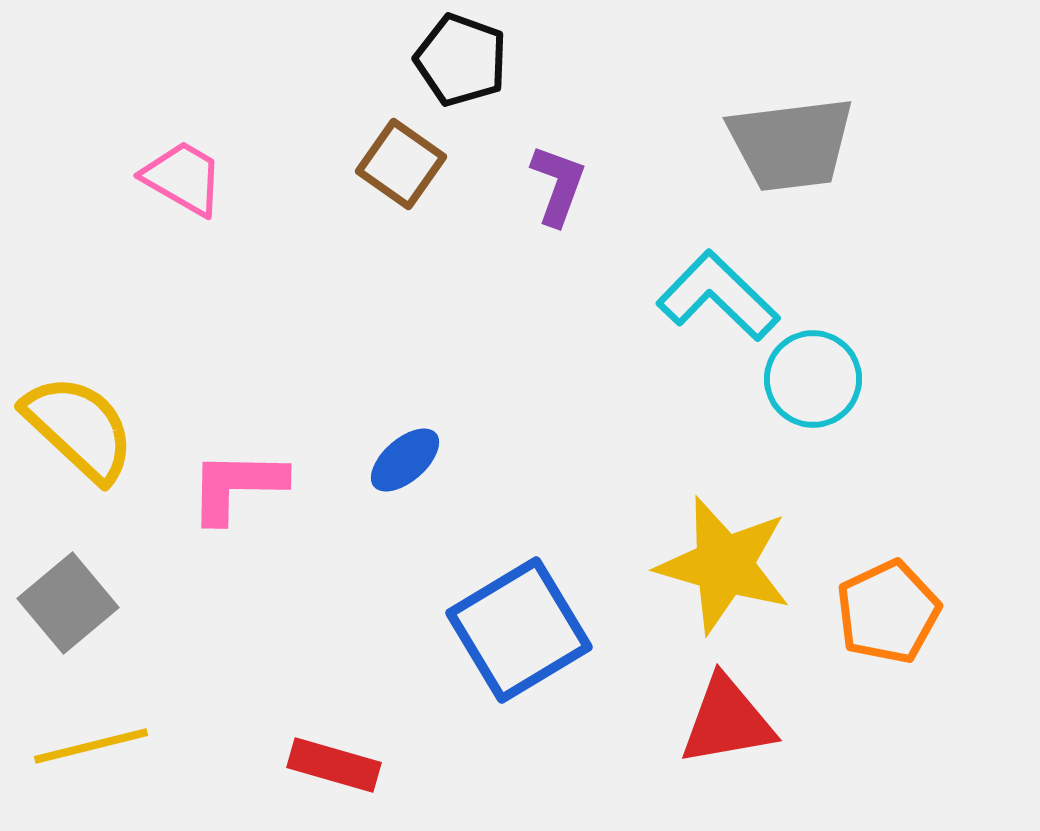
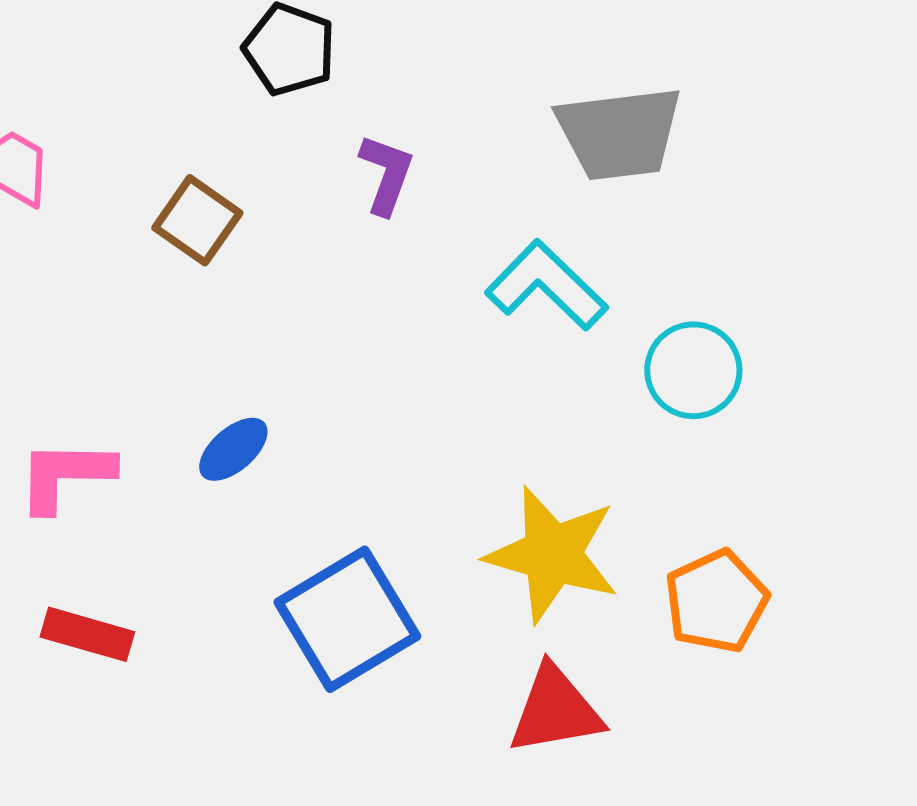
brown square: (401, 164) -> (197, 220), moved
cyan circle: (813, 379) -> (693, 370), moved
red rectangle: (334, 765) -> (87, 634), moved

